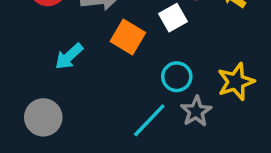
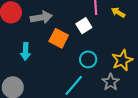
cyan arrow: (69, 56) -> (25, 51), turned -42
gray star: (196, 111) -> (111, 82), moved

